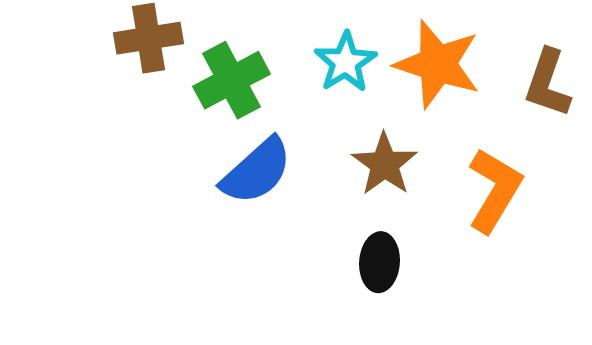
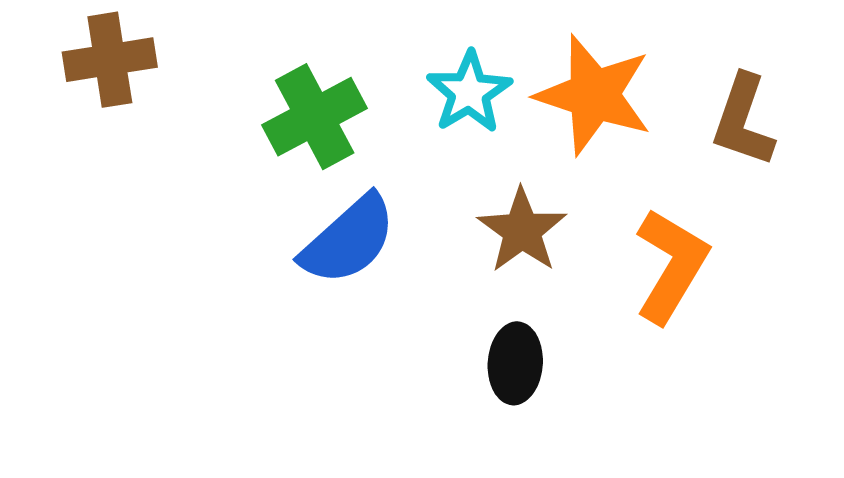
brown cross: (149, 38) -> (110, 60), moved

